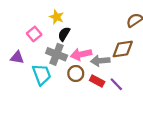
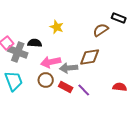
yellow star: (57, 17) -> (57, 27), moved
black semicircle: (64, 34) -> (35, 43), turned 64
gray cross: (57, 54) -> (18, 52), moved

